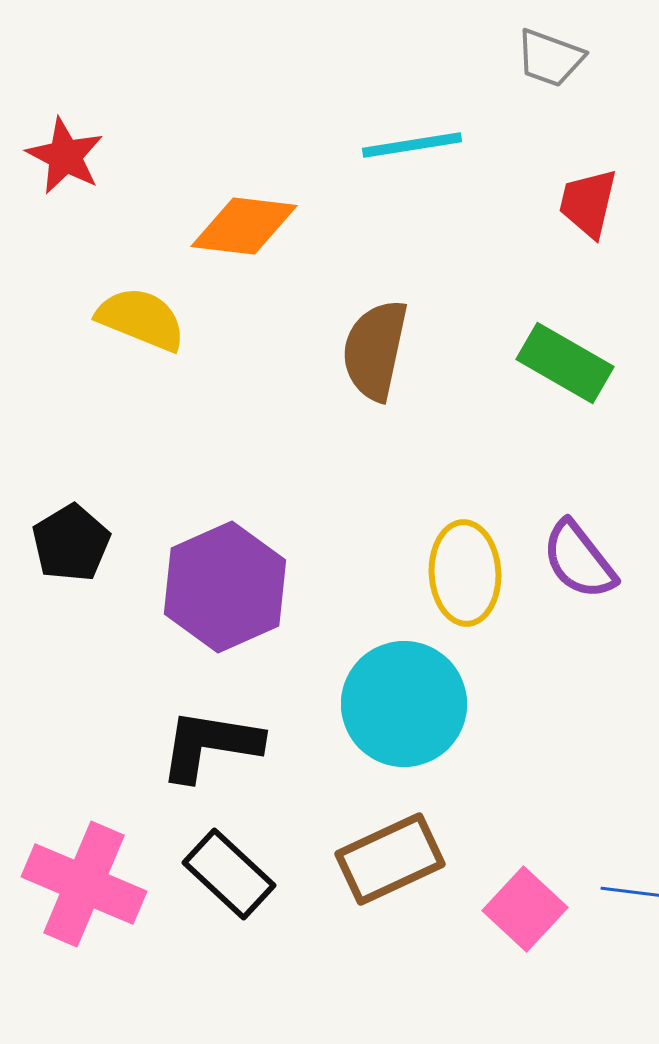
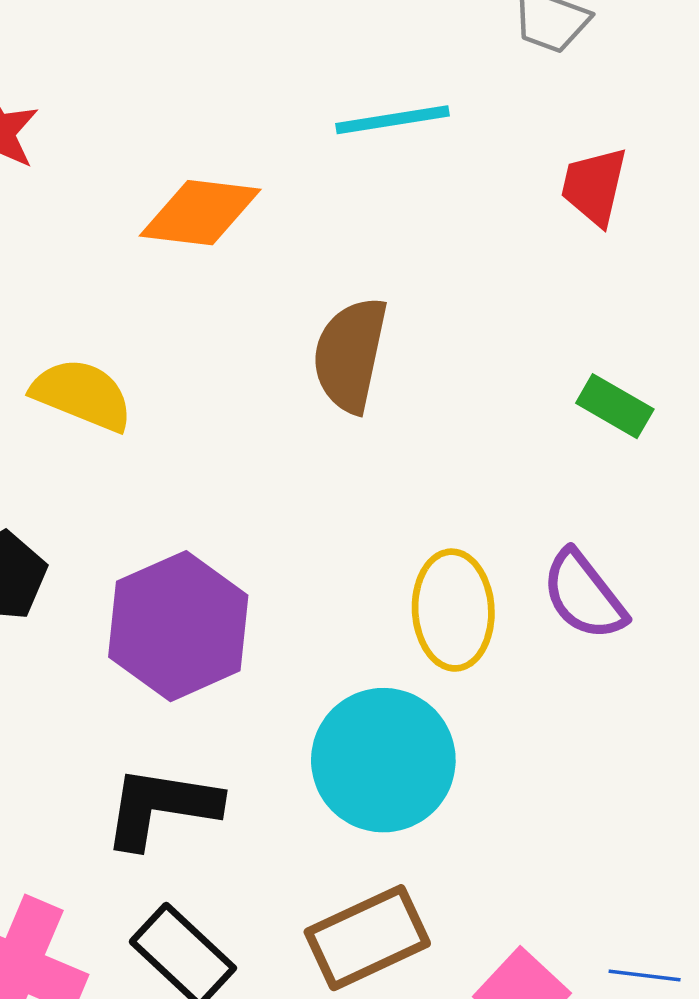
yellow semicircle: (141, 319) -> (82, 395), moved
green rectangle: (565, 363) -> (615, 406), moved, size x0.7

